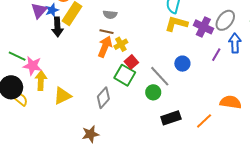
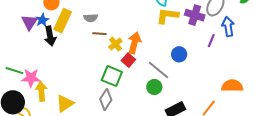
gray semicircle: (110, 15) -> (91, 18), moved
orange arrow: (105, 47) -> (134, 43), moved
green square: (125, 75) -> (112, 76), moved

